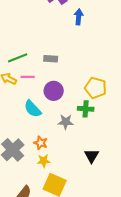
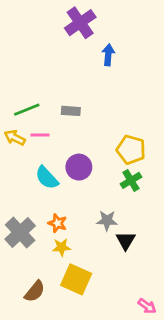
purple circle: (54, 91) -> (79, 167), moved
green cross: (86, 109) -> (131, 180), moved, turned -35
gray star: (66, 122) -> (107, 221), moved

